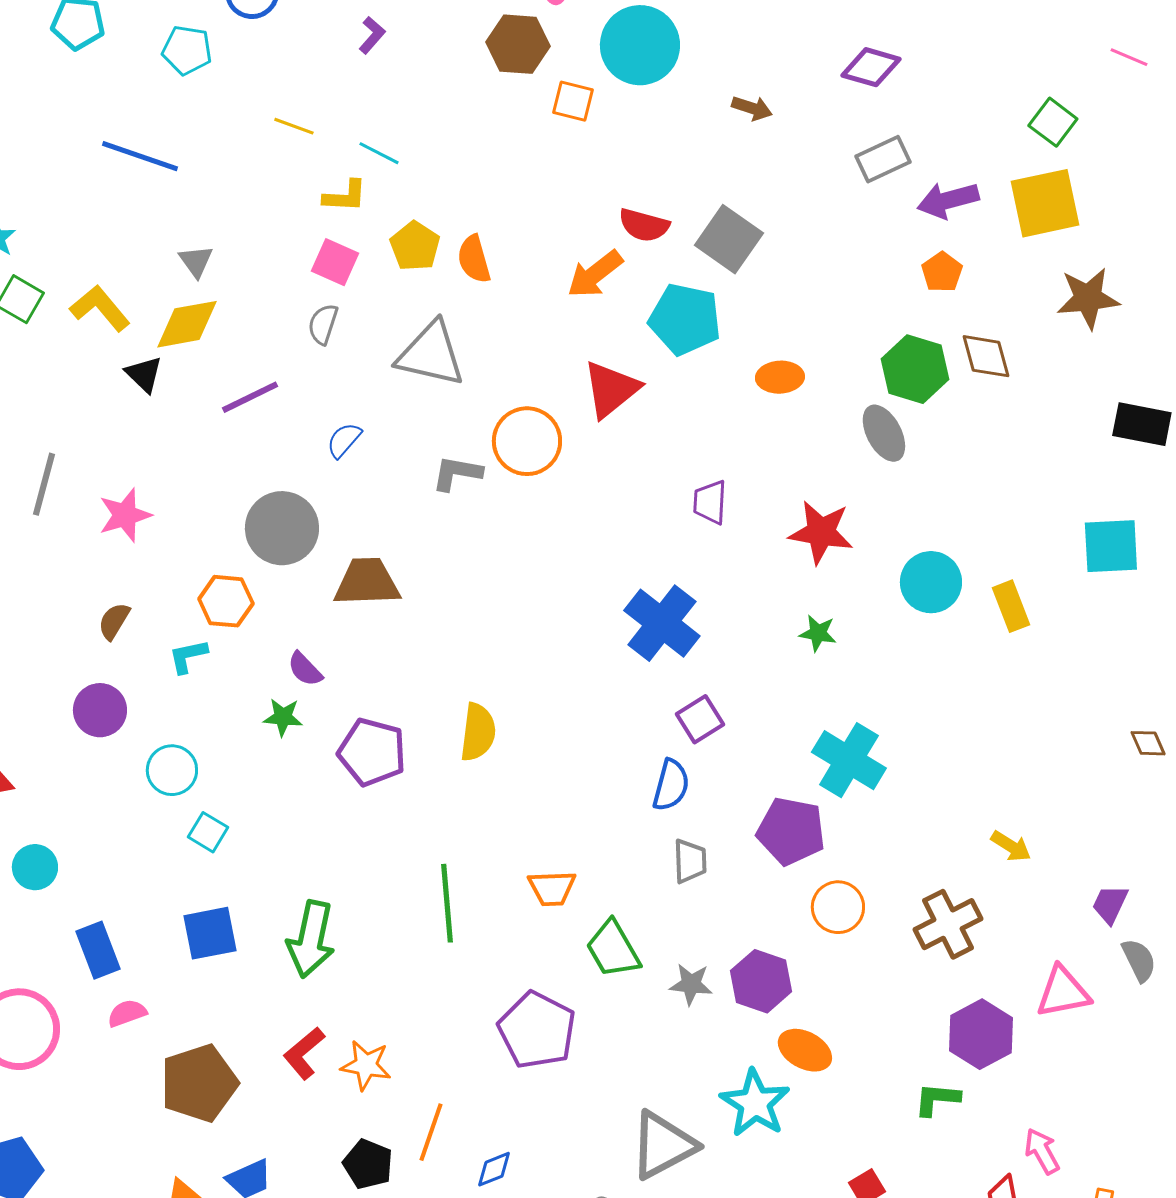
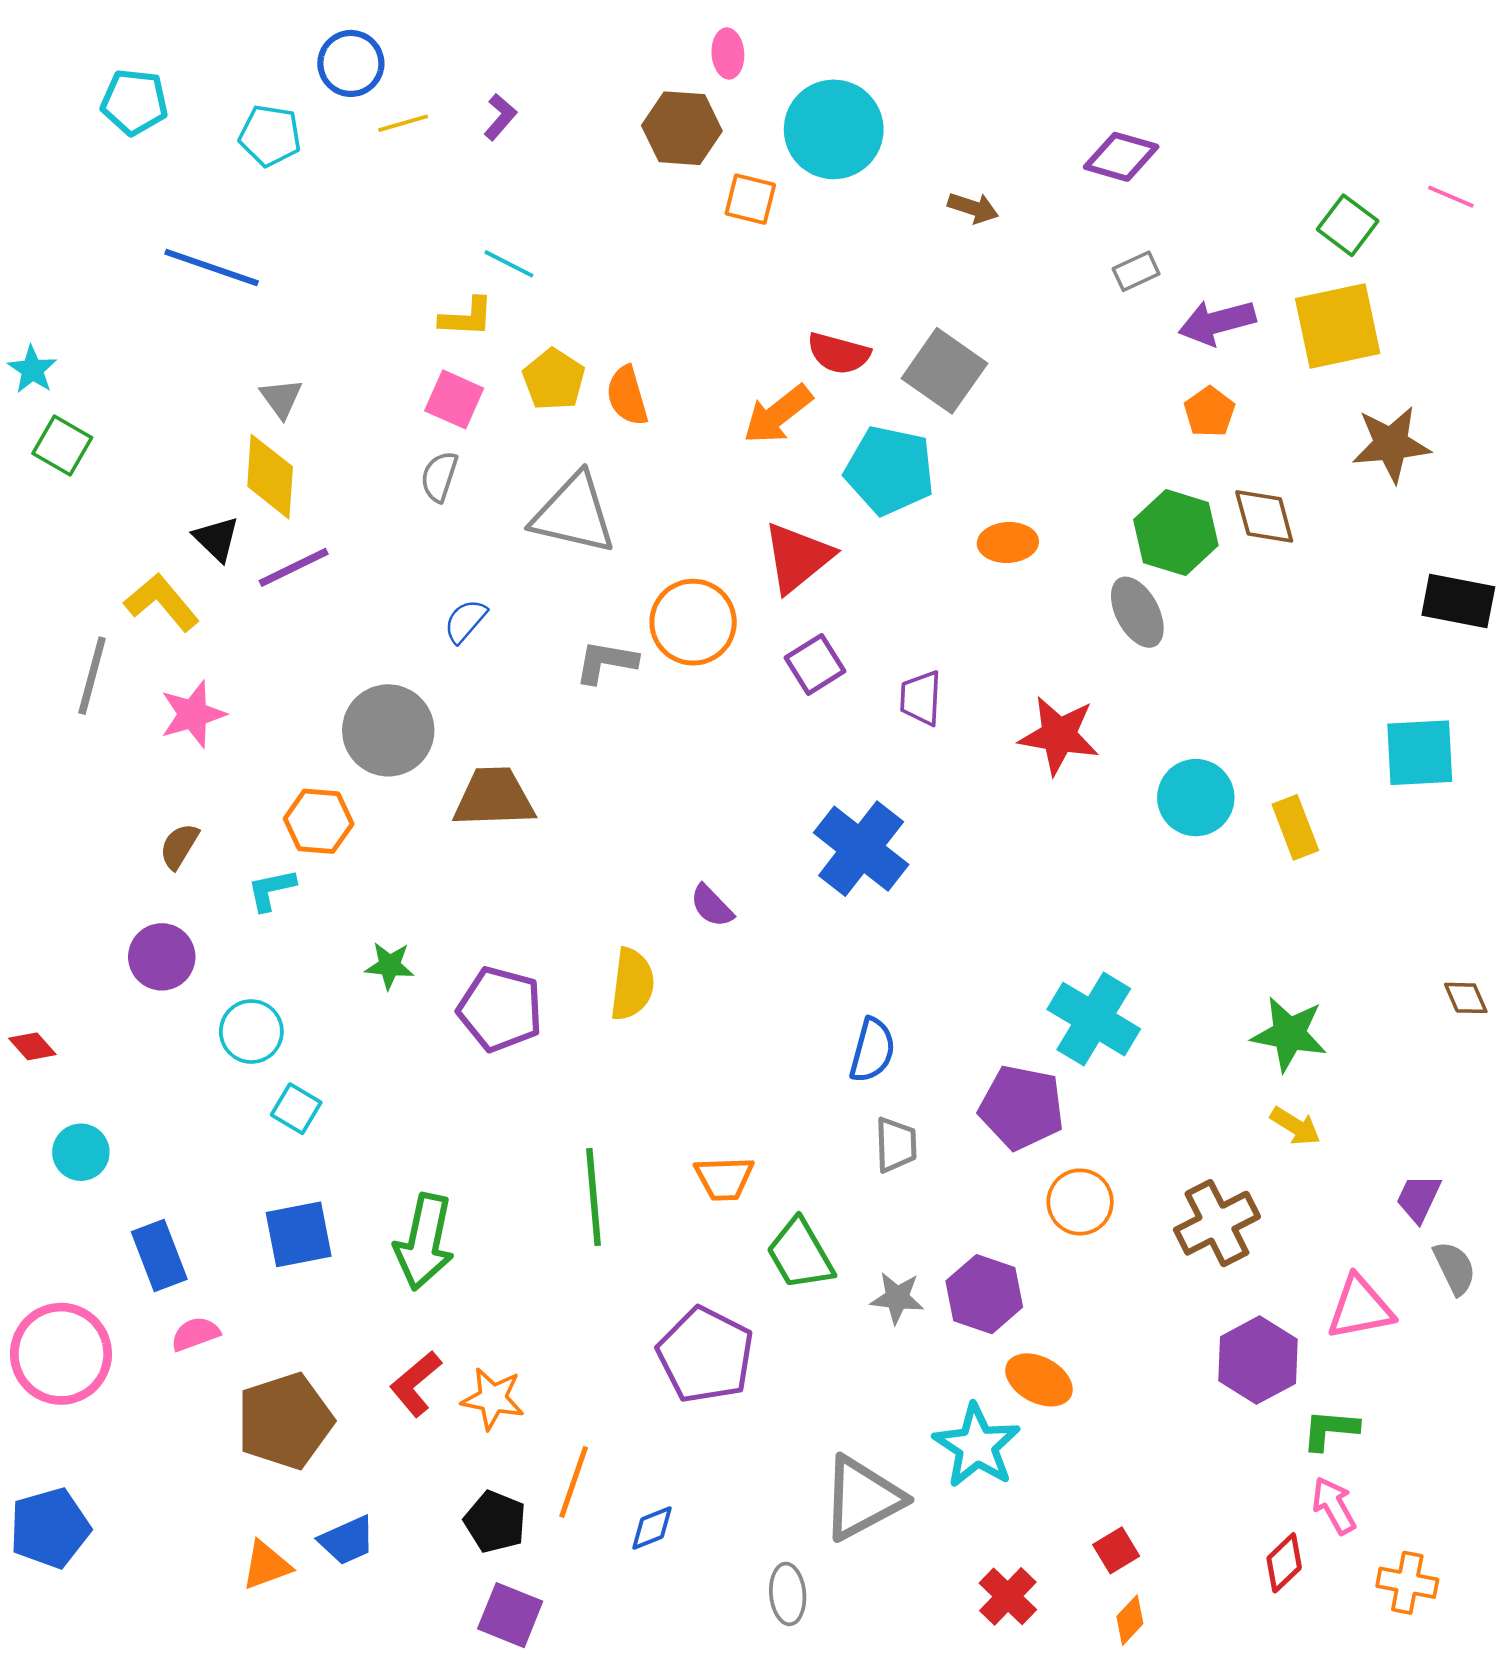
pink line: (1129, 57) -> (1451, 197), moved
yellow line: (294, 126) -> (403, 123), moved, turned -36
gray rectangle: (883, 159) -> (1136, 271), size x0.7
yellow L-shape: (100, 308) -> (162, 602), moved
yellow diamond: (187, 324) -> (270, 477), turned -76
purple line: (250, 397) -> (294, 567), moved
green star: (818, 633) -> (1289, 1034), moved, size x1.6
purple semicircle: (305, 669) -> (712, 906), moved
purple square: (700, 719) -> (815, 664), moved
green L-shape: (937, 1099) -> (1330, 1430), moved

